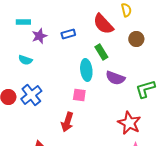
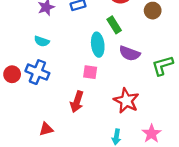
cyan semicircle: (25, 60) -> (42, 41), moved
blue cross: (31, 95) -> (37, 72), turned -30
red star: (129, 123) -> (126, 101), moved

